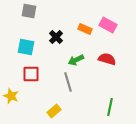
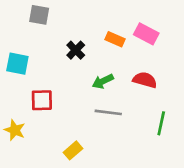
cyan square: (26, 47) -> (17, 64), moved
gray line: (68, 82) -> (108, 112), moved, turned -66
green line: (110, 107) -> (161, 123), moved

